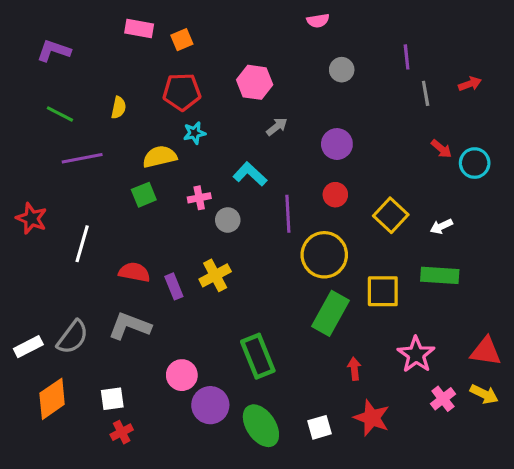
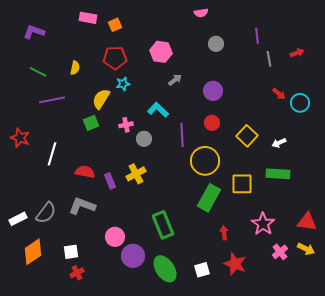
yellow semicircle: (160, 157) -> (101, 99), turned -45

